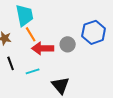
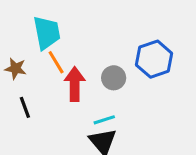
red arrow: (43, 48) -> (75, 84), turned 90
cyan line: (33, 71) -> (104, 120), moved

